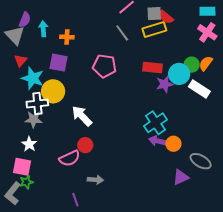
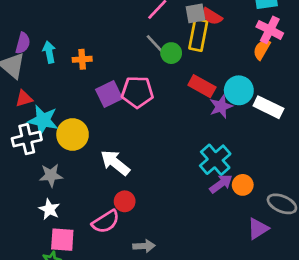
yellow rectangle: (154, 30) -> (198, 35), turned -55
red triangle: (21, 61) -> (24, 99), turned 40
purple square: (59, 63) -> (109, 94), moved, turned -30
orange semicircle: (206, 63) -> (262, 49), moved
green circle: (192, 65) -> (171, 53), moved
red rectangle: (152, 68) -> (202, 86), turned 30
white cross: (37, 104) -> (27, 139), moved
purple arrow: (158, 141) -> (221, 184), turned 138
pink square: (22, 167) -> (62, 240), moved

